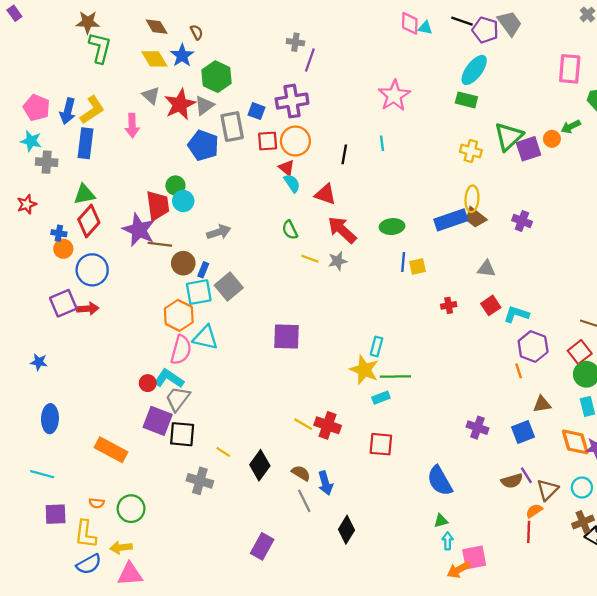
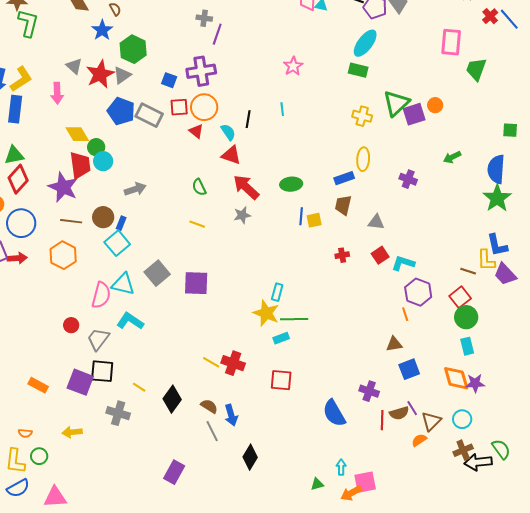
yellow diamond: (154, 59) -> (77, 134), moved
pink star: (394, 96) -> (293, 66), size x0.7
gray rectangle: (232, 127) -> (149, 115), moved, turned -52
green arrow: (571, 127) -> (452, 157), moved
cyan semicircle: (292, 183) -> (228, 132), moved
brown trapezoid: (475, 218) -> (343, 205), moved, turned 65
blue rectangle: (451, 220) -> (344, 178), size x0.7
brown line: (160, 244) -> (71, 221), moved
yellow line: (310, 259) -> (197, 224), moved
gray square: (229, 287) -> (157, 273), moved
cyan square: (199, 292) -> (117, 243), turned -30
orange hexagon: (179, 315) -> (63, 255), moved
cyan L-shape: (169, 379) -> (130, 321), moved
brown triangle: (542, 404) -> (394, 344), moved
purple square: (158, 421) -> (80, 382), moved
purple cross: (478, 428) -> (369, 391), moved
orange rectangle: (111, 450) -> (38, 385), size x0.7
green circle: (131, 509) -> (39, 456), moved, size x0.7
green triangle: (441, 521) -> (317, 484), moved
red line: (529, 532) -> (382, 420), moved
yellow arrow: (121, 547) -> (72, 432), moved

